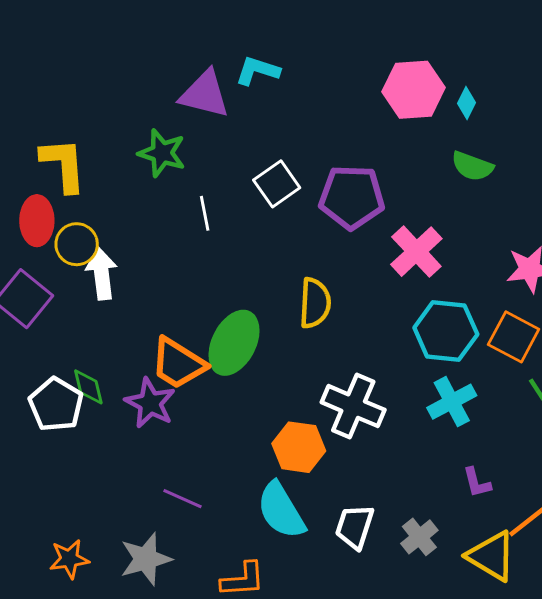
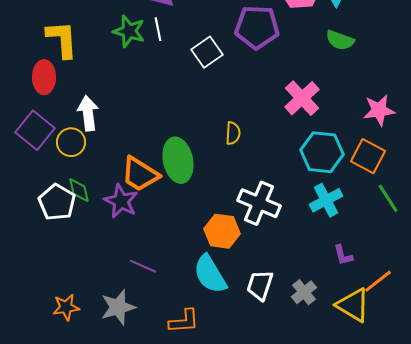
purple pentagon: (352, 197) -> (257, 27), moved
white line: (205, 213) -> (158, 29), moved
yellow circle: (77, 244) -> (71, 142), moved
yellow semicircle: (315, 303) -> (233, 133), size x0.7
green ellipse: (234, 343) -> (178, 160), turned -39

